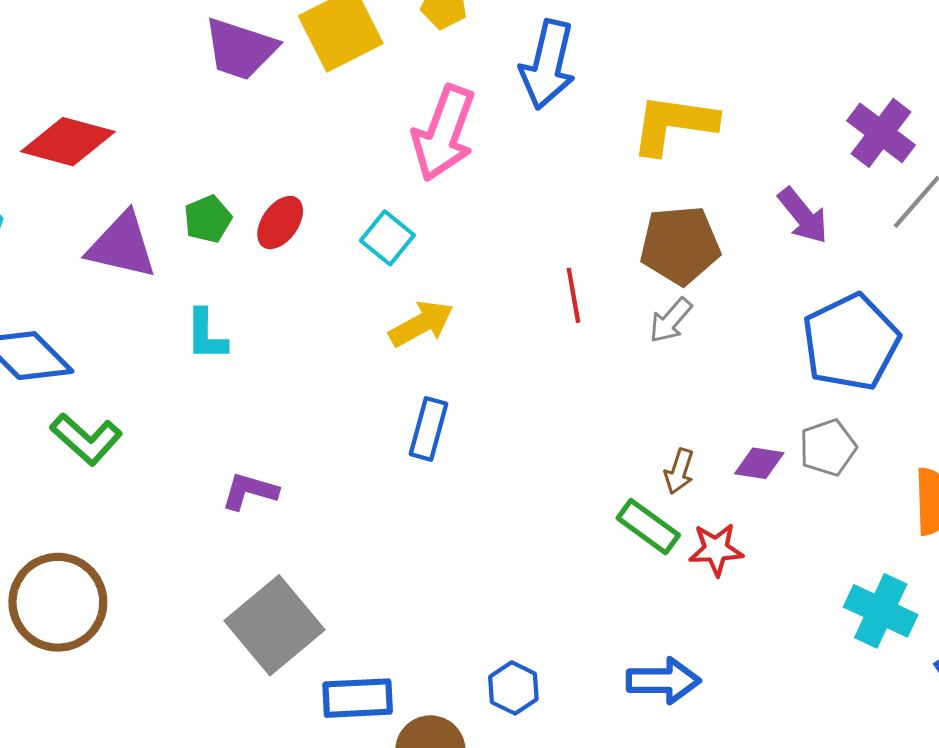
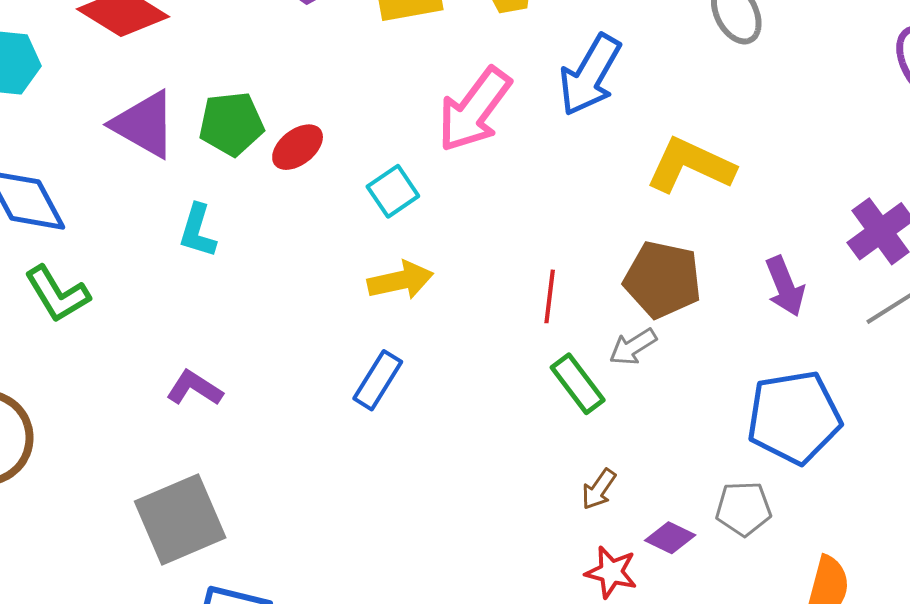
green pentagon: (208, 219) -> (231, 124), size x1.4
purple diamond: (759, 463) -> (670, 538), moved
green rectangle: (648, 527) -> (578, 384), moved

